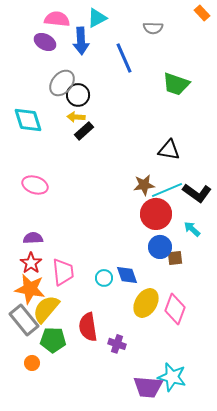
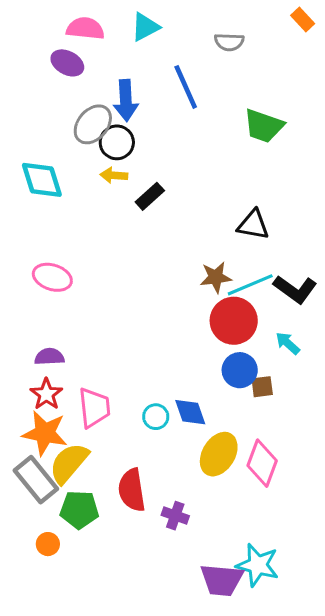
blue arrow: (81, 41) -> (126, 100), moved
black rectangle: (84, 131) -> (150, 196), moved

